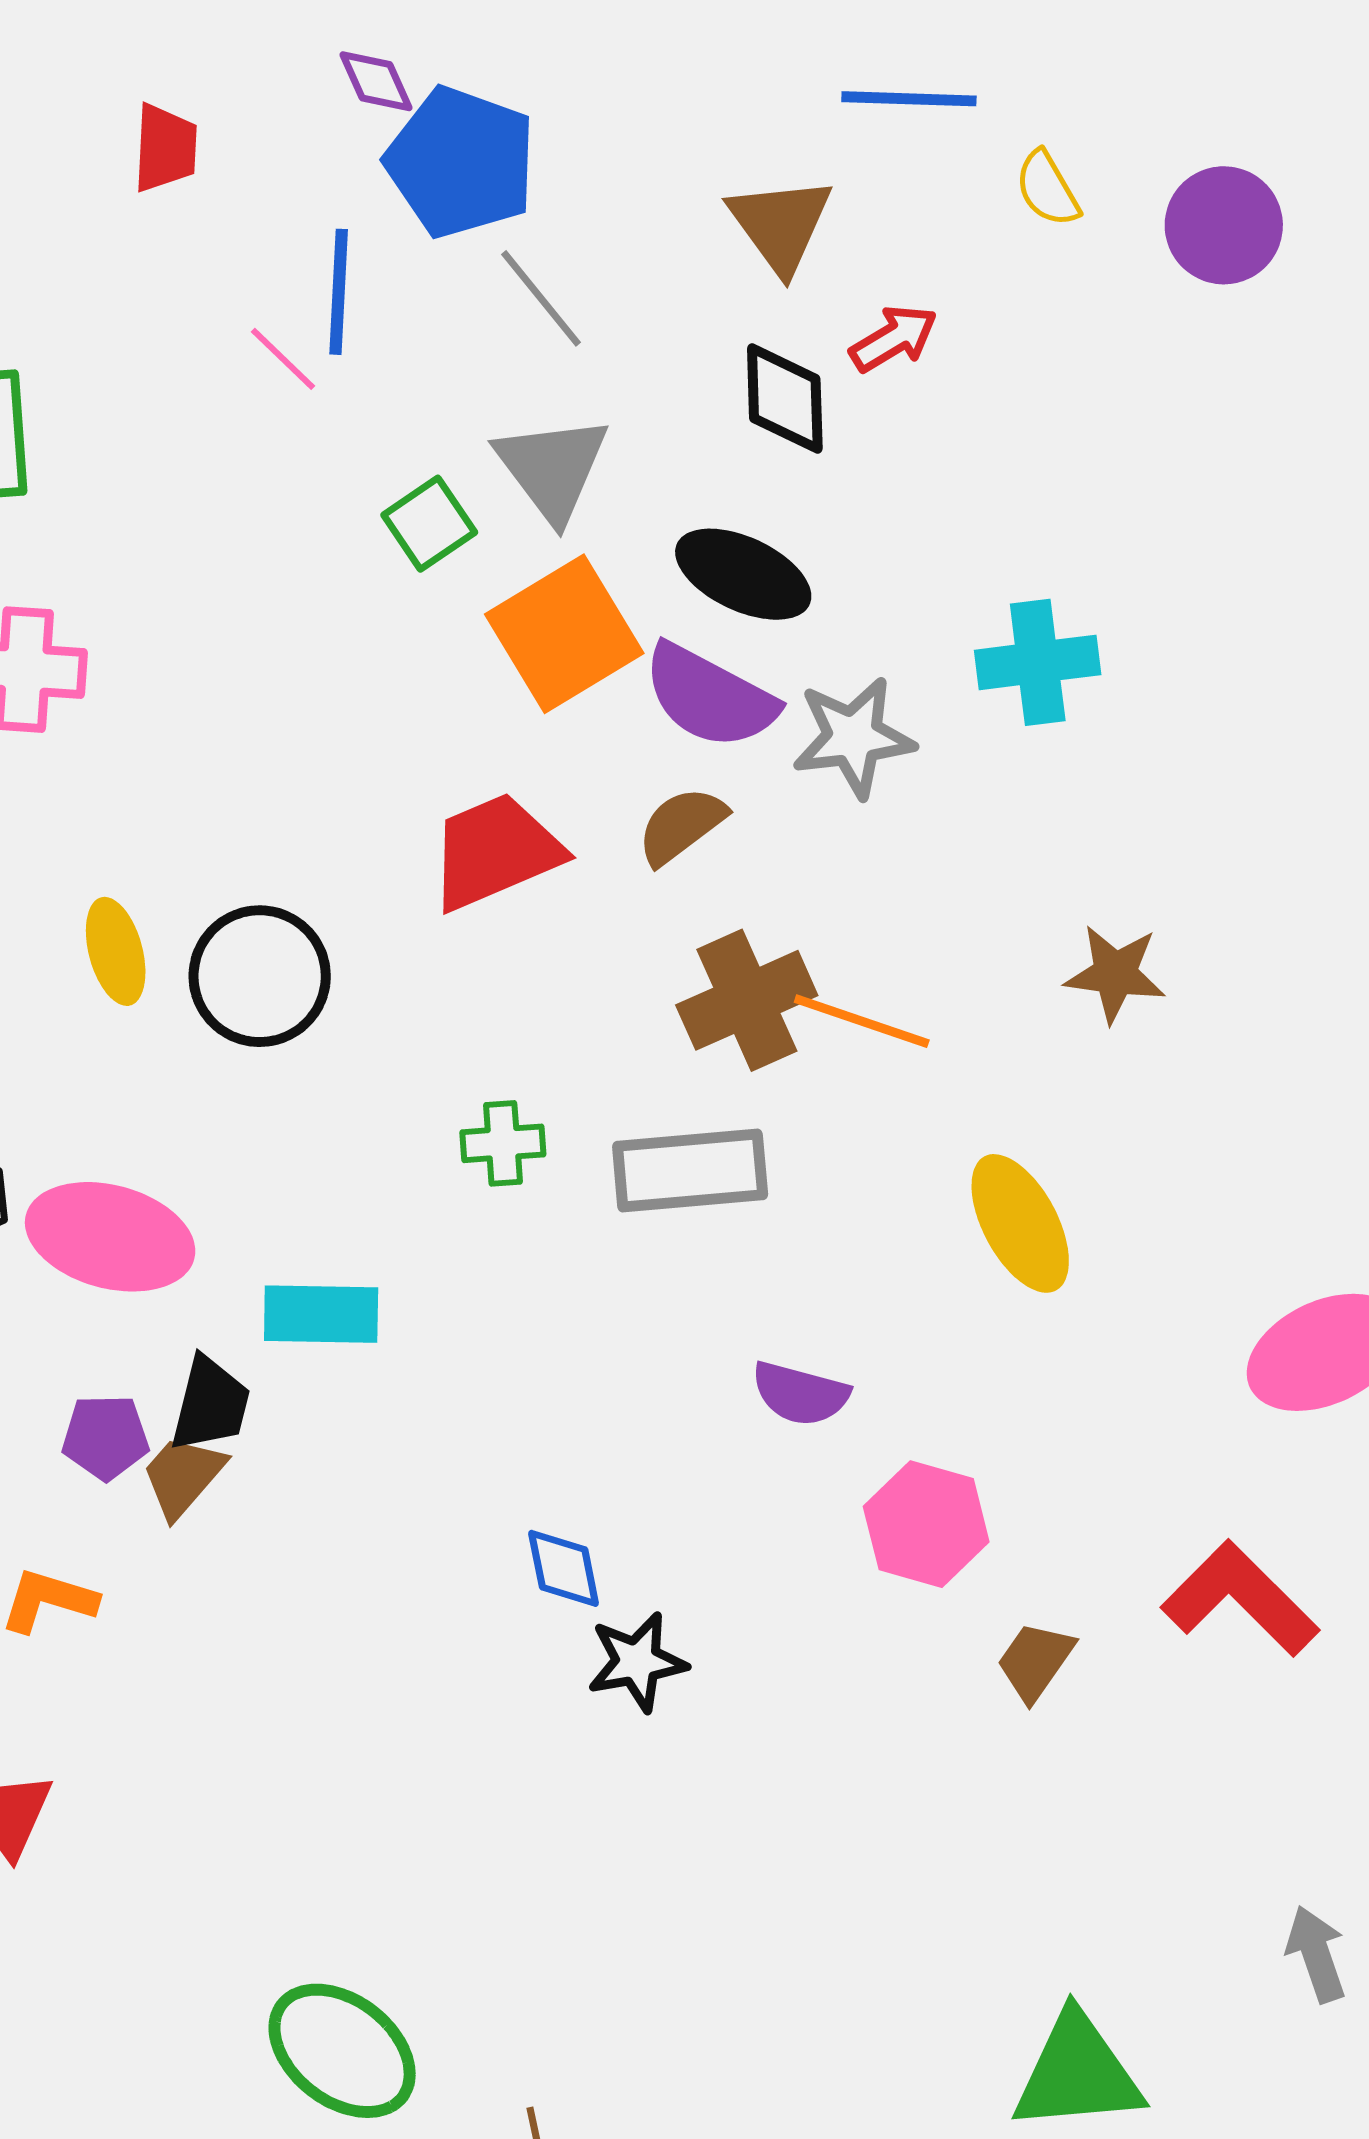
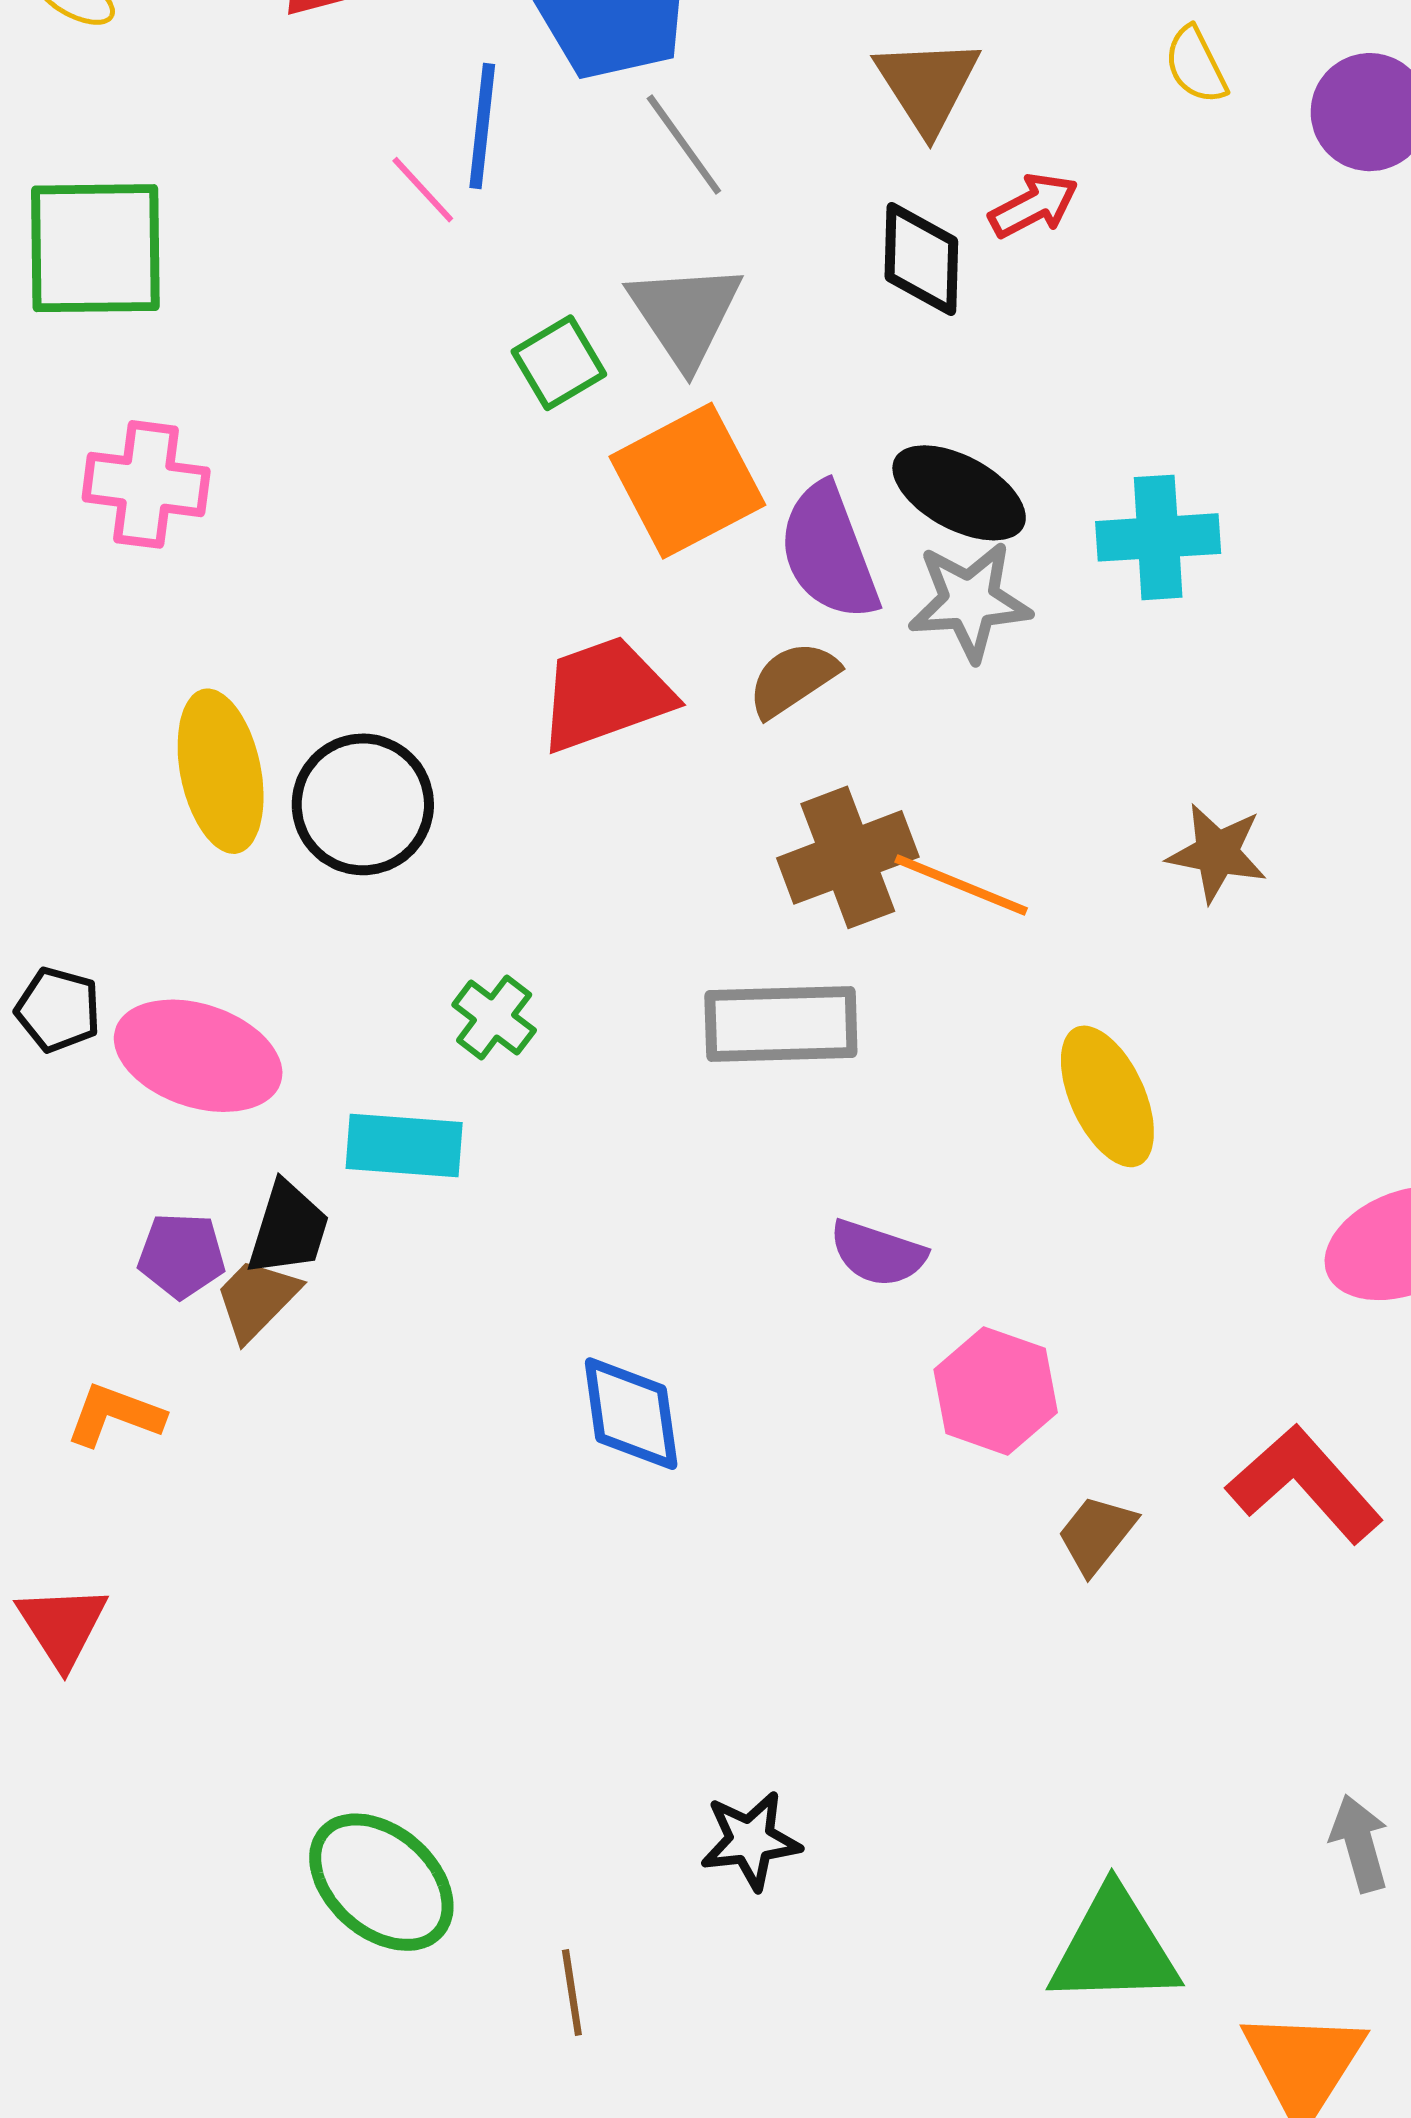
black ellipse: (743, 574) -> (959, 493), moved
purple semicircle: (710, 696) -> (829, 552), turned 38
yellow ellipse: (116, 951) -> (221, 771), size x1.5
green cross: (503, 1143) -> (494, 1017), moved, turned 38
blue diamond: (564, 1568) -> (631, 1414), size x1.4
black star: (637, 1662) -> (750, 1841), moved

